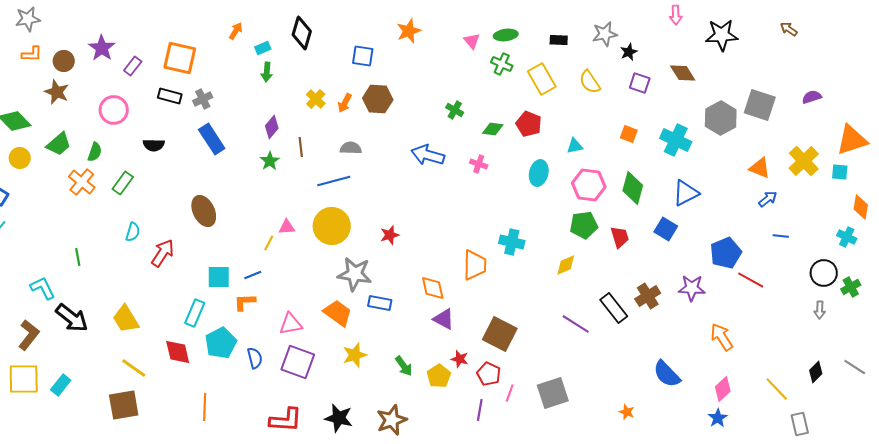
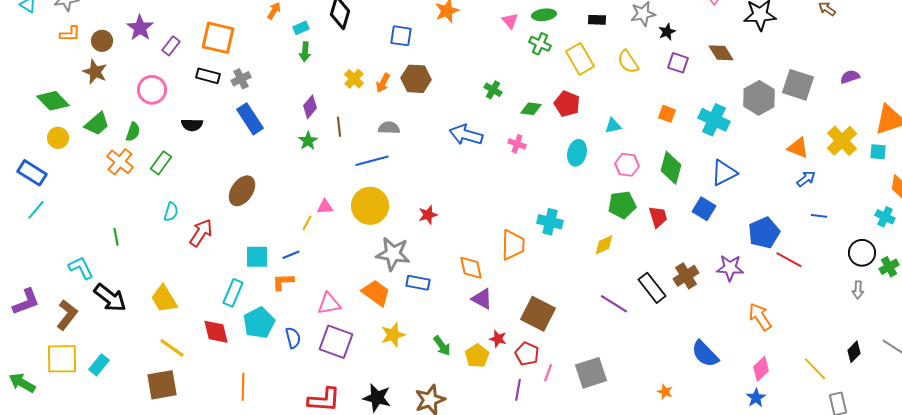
pink hexagon: (589, 185) -> (627, 165), size x0.7
brown ellipse: (204, 211) -> (242, 191), turned 60

